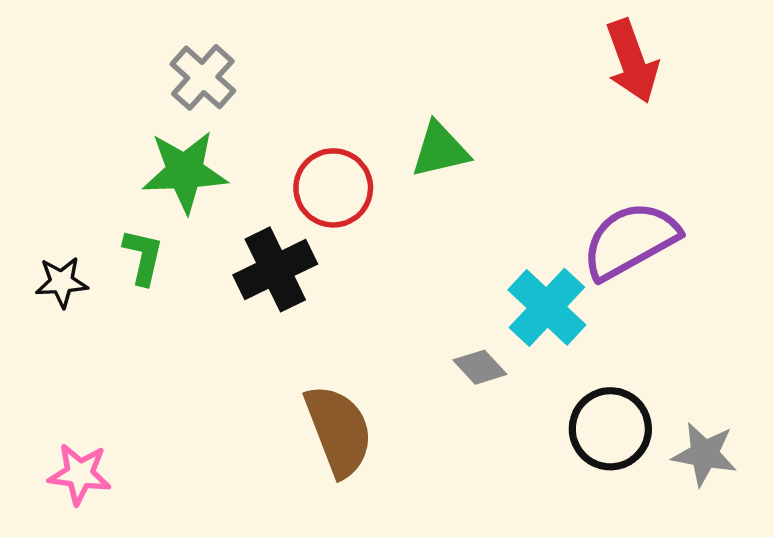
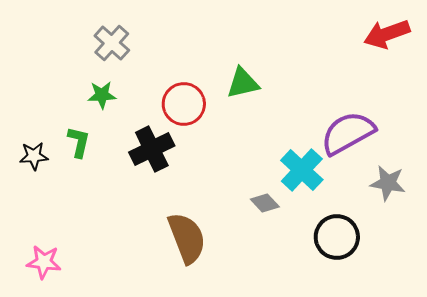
red arrow: (632, 61) -> (387, 34), moved, turned 90
green star: (185, 172) -> (102, 95), size x0.6
gray star: (704, 454) -> (388, 183), moved

